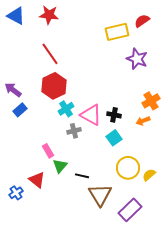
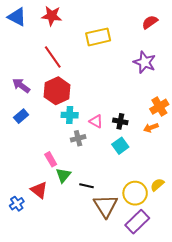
yellow rectangle: (117, 32) -> (98, 37), moved
purple arrow: (13, 90) -> (21, 85), moved
cyan cross: (66, 109) -> (70, 115), turned 35
pink triangle: (91, 115) -> (96, 121), size x0.6
yellow circle: (128, 168) -> (135, 193), moved

